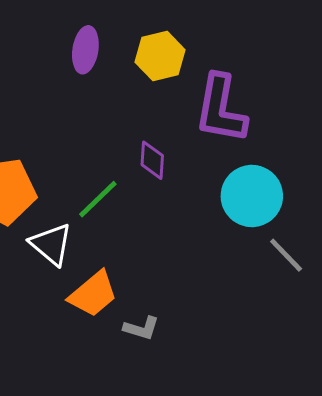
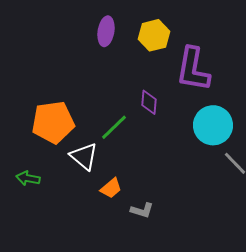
orange trapezoid: (93, 294) -> (111, 188), size x0.7

